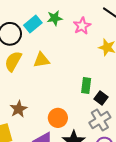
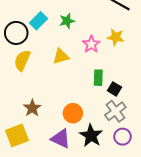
green star: (55, 18) -> (67, 21), moved
pink star: (82, 26) -> (91, 44), moved
yellow triangle: (41, 60) -> (61, 56), moved

